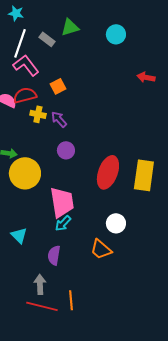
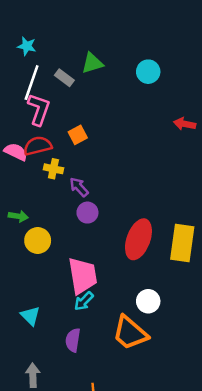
pink L-shape: (26, 65) -> (39, 109), turned 56
purple arrow: (59, 119) -> (79, 187), moved
yellow circle: (25, 173) -> (38, 241), size x0.7
orange trapezoid: (101, 249) -> (130, 333), size x1.4
gray arrow: (40, 284) -> (33, 375), moved

